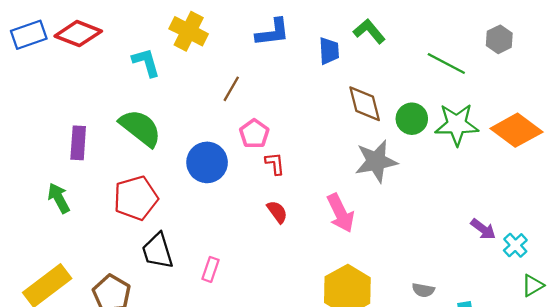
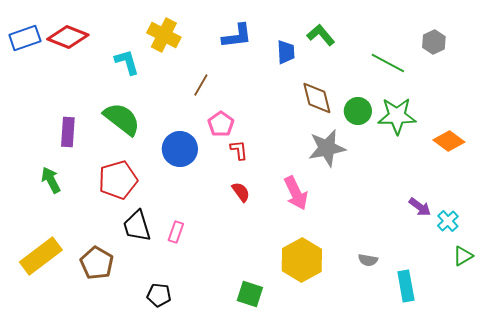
orange diamond: (516, 130) -> (449, 141), moved, size x0.7
pink rectangle: (211, 269) -> (176, 232), moved

